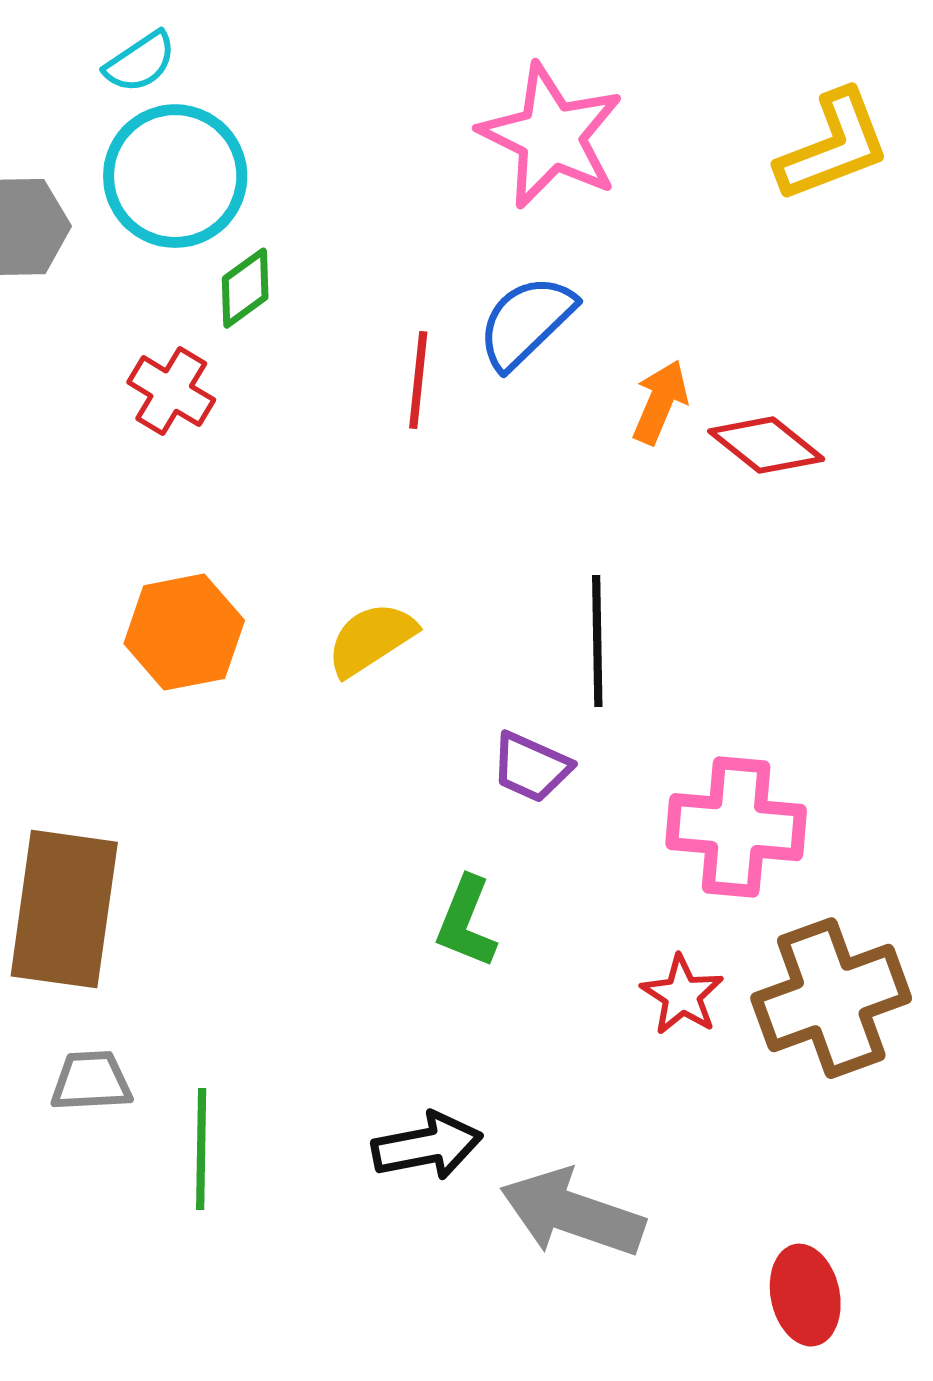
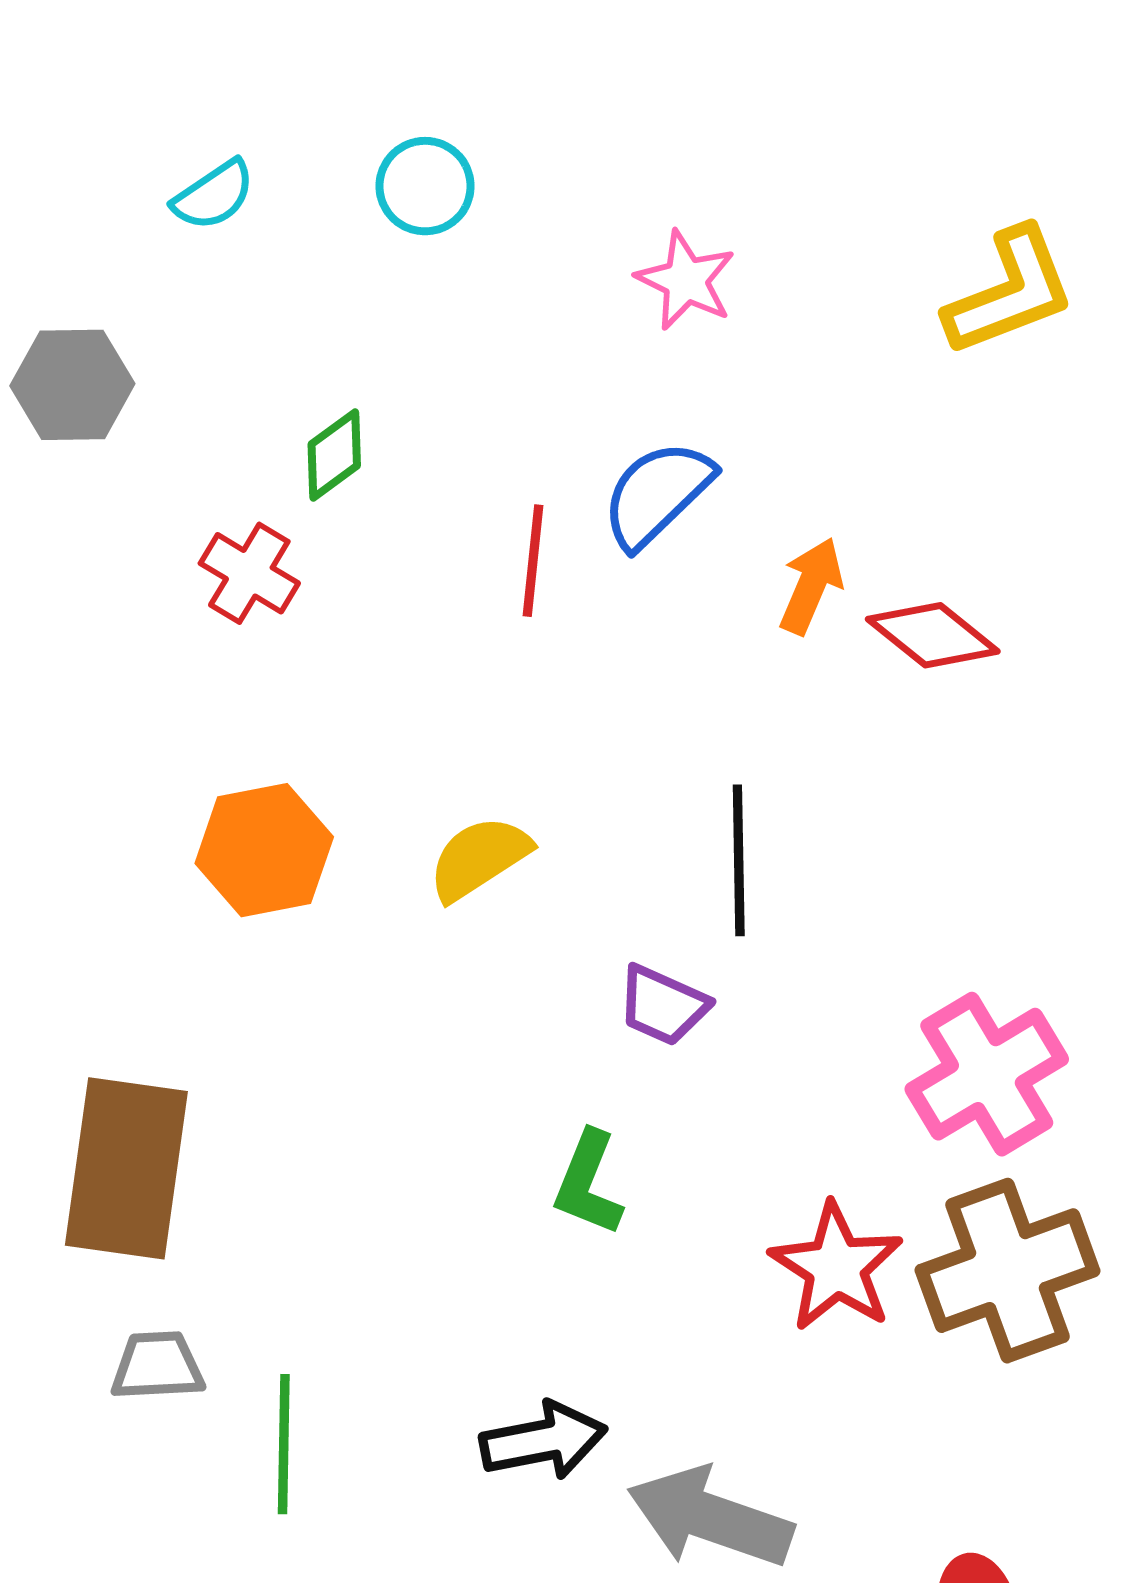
pink star: (551, 136) -> (686, 280), size x0.6
cyan circle: (175, 176) -> (425, 186), moved, size x0.6
pink cross: (736, 827) -> (987, 1074), moved, turned -36
red star: (682, 995) -> (836, 1267), size x1.4

